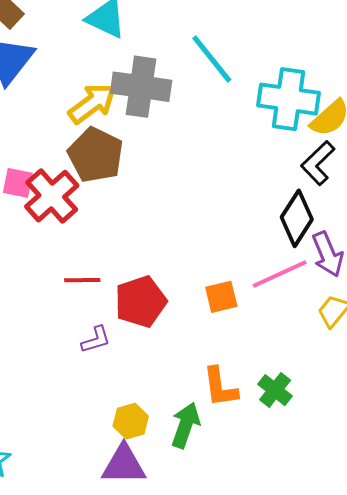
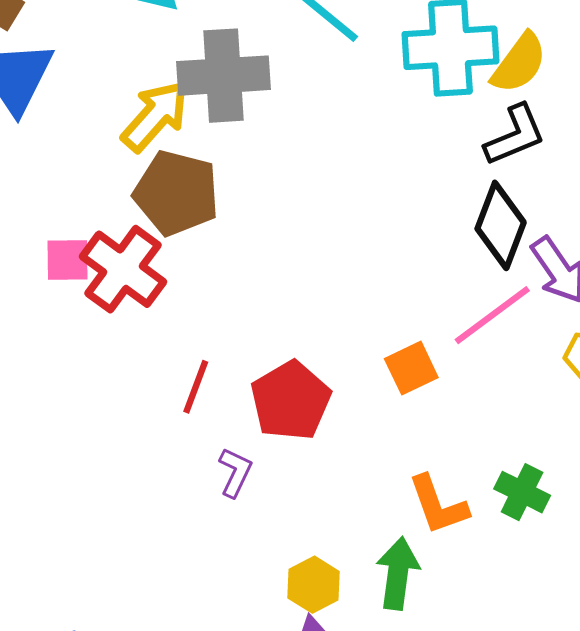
black L-shape: (318, 163) -> (515, 135), turned -147
red line: (82, 280) -> (196, 387), turned -57
purple L-shape: (96, 340) -> (235, 472), turned -36

